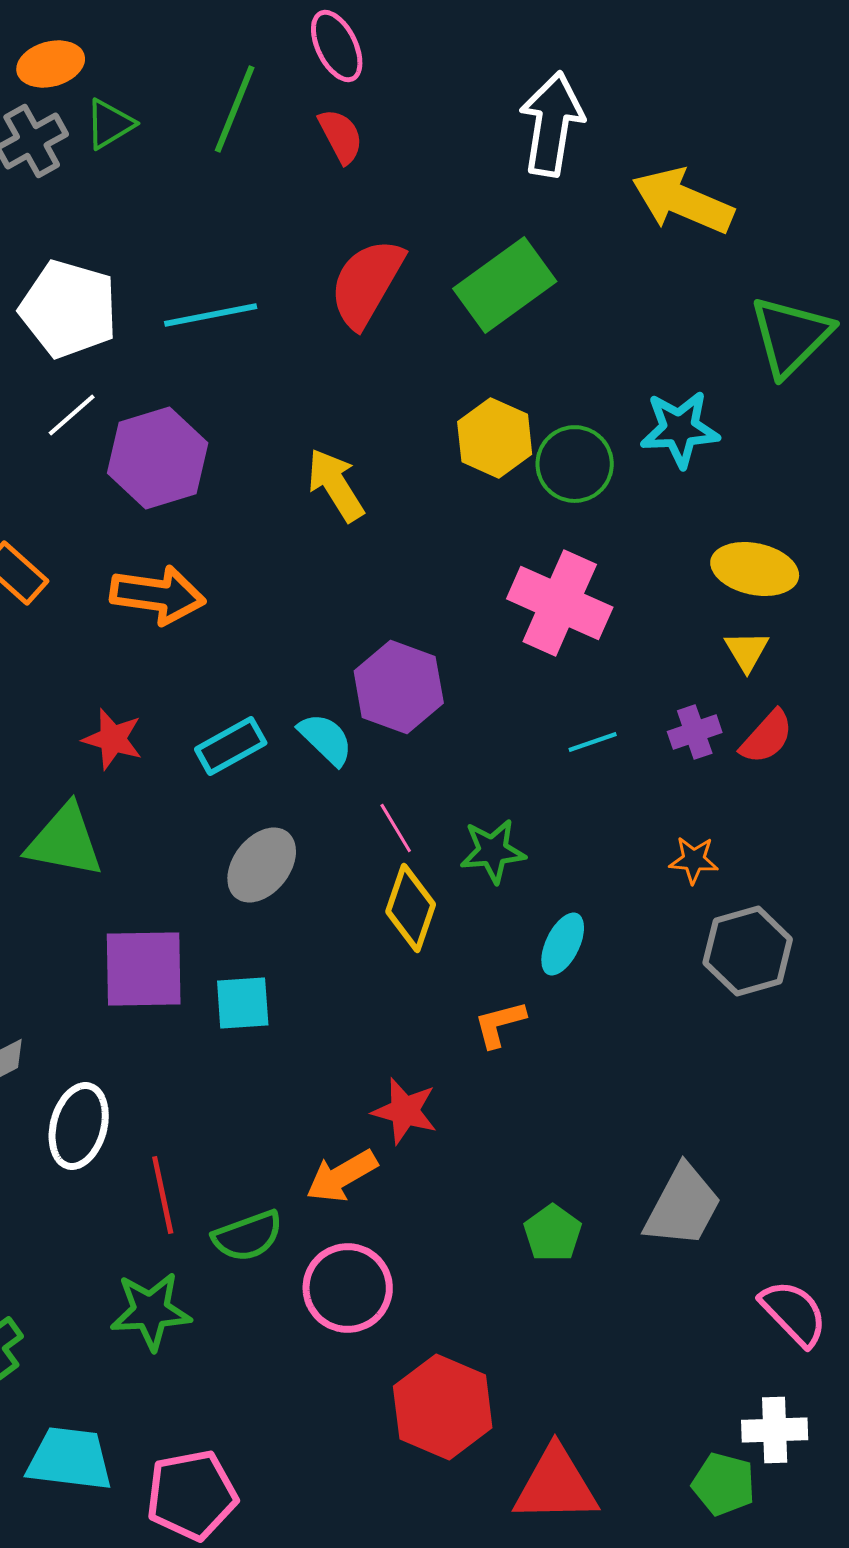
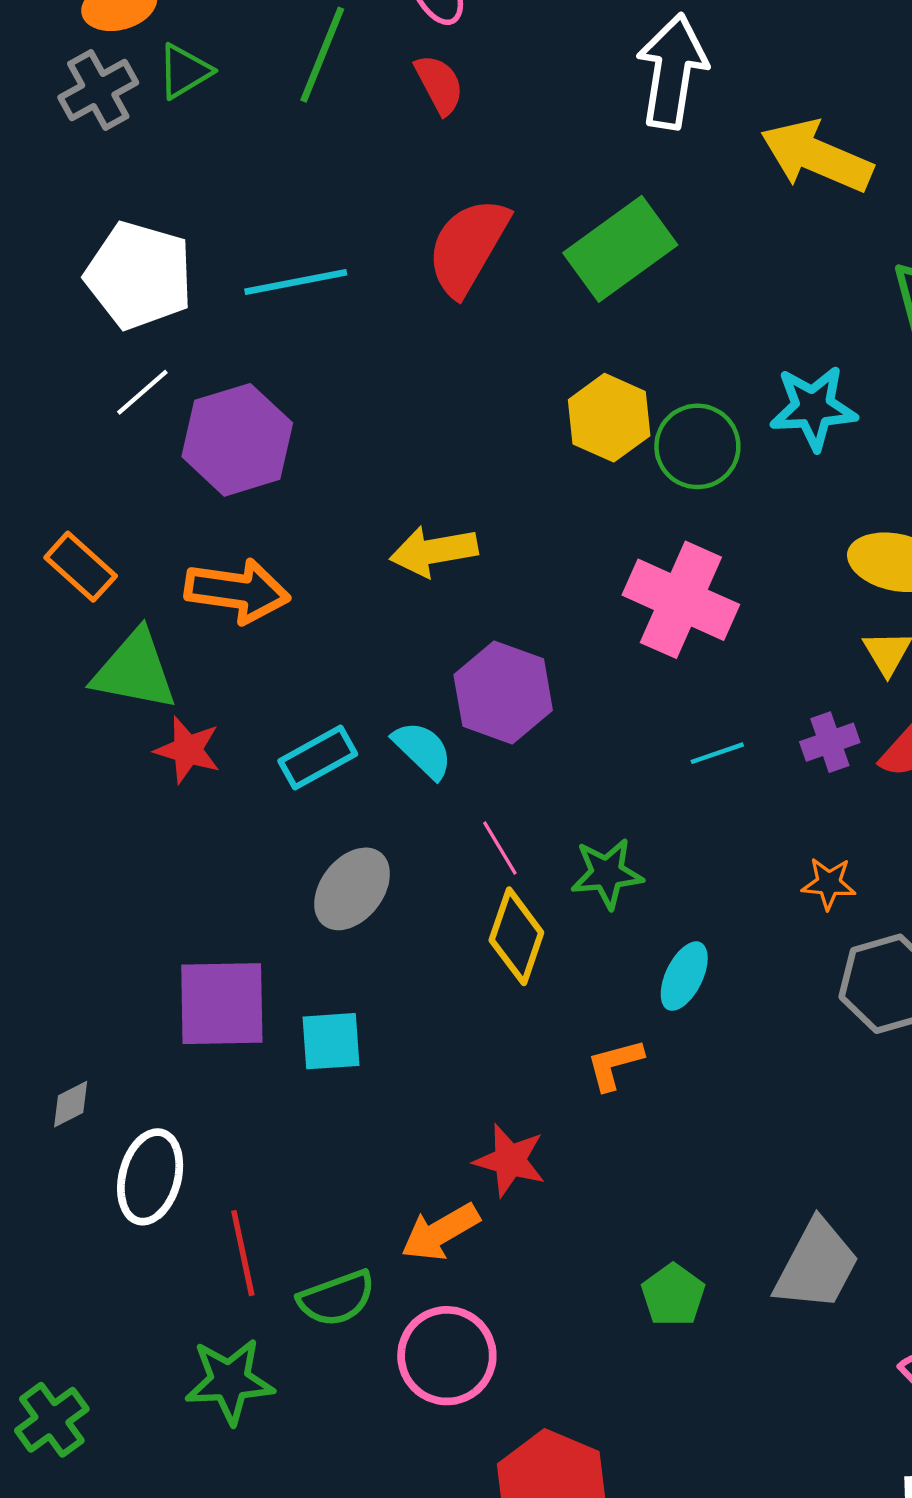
yellow arrow: (336, 485) -> (434, 551), moved, turned -68
green triangle: (65, 841) -> (135, 670), moved

